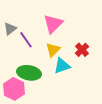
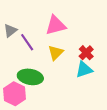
pink triangle: (53, 24) -> (56, 25), turned 30
cyan triangle: (62, 66) -> (84, 70), moved

